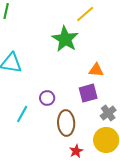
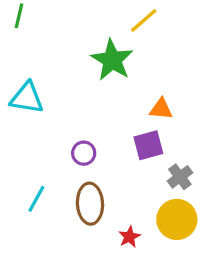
cyan line: (22, 114) -> (36, 199), moved
brown ellipse: (66, 123) -> (90, 204), moved

